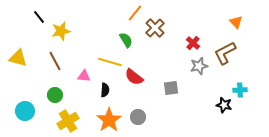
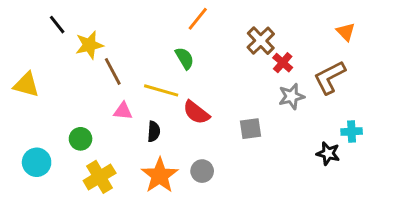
brown cross: (155, 28) -> (261, 41), moved
brown line: (55, 61) -> (113, 71), moved

